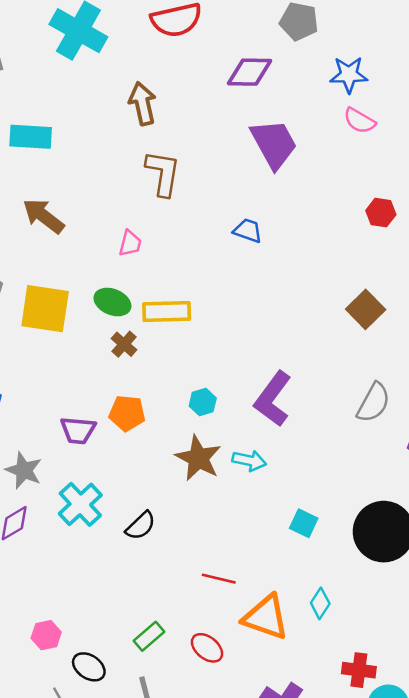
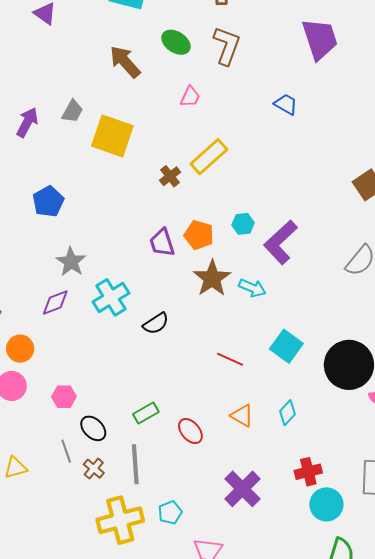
green ellipse: (112, 302) -> (176, 42), moved
yellow rectangle: (167, 312) -> (209, 157), turned -51
cyan hexagon: (203, 402) -> (243, 224), moved
orange pentagon: (127, 413) -> (199, 235), moved
purple trapezoid: (78, 430) -> (162, 243), moved, turned 56
cyan square: (304, 523) -> (286, 346), size x1.4
red line: (219, 579) -> (230, 359), moved
orange triangle: (266, 617) -> (242, 416), size x0.6
red cross: (359, 670) -> (308, 472), turned -32

